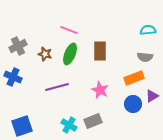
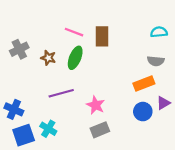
brown rectangle: (100, 51) -> (102, 36), moved
blue cross: (13, 77) -> (14, 109), moved
pink star: (100, 90) -> (96, 105), moved
cyan cross: (69, 125) -> (48, 129), moved

